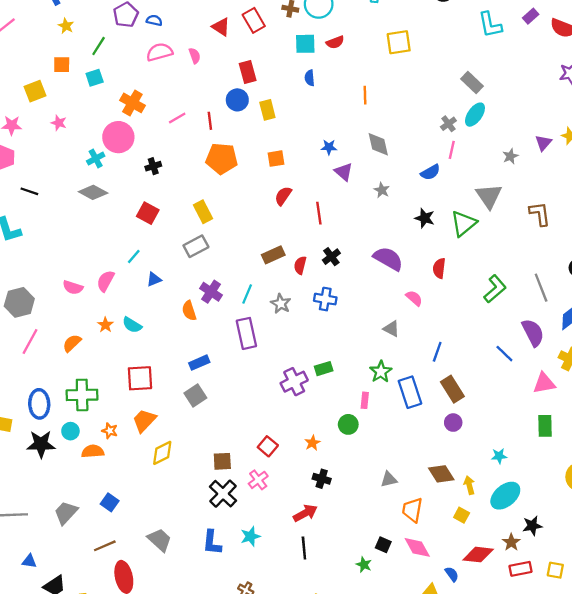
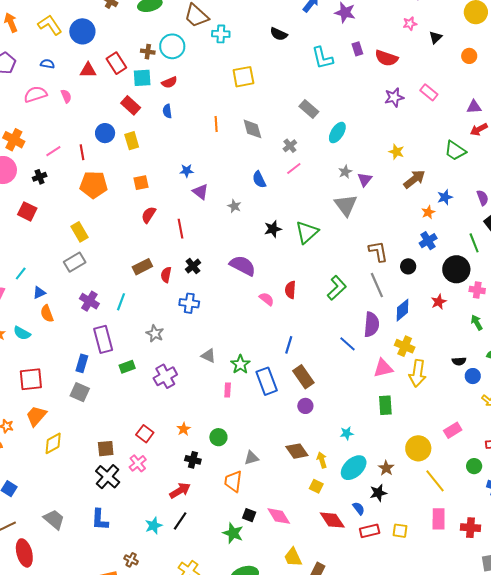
purple rectangle: (531, 16) -> (357, 49), turned -64
blue semicircle: (154, 20) -> (47, 64), moved
red triangle: (221, 27) -> (88, 70), turned -30
red semicircle: (335, 42) -> (169, 82), moved
cyan square: (305, 44) -> (142, 78), moved
red rectangle: (248, 72) -> (131, 105), moved, turned -30
cyan ellipse: (475, 115) -> (337, 133), moved
purple triangle: (543, 143) -> (365, 180), moved
gray diamond: (378, 144) -> (252, 129), moved
pink line: (452, 150) -> (294, 168), turned 42
black cross: (153, 166) -> (40, 177), moved
blue semicircle: (430, 172) -> (259, 180), moved, turned 96
gray triangle: (489, 196) -> (346, 205), moved
red square: (148, 213) -> (27, 211), moved
brown L-shape: (540, 214) -> (378, 251), moved
black star: (425, 218) -> (273, 229), turned -30
red semicircle: (439, 268) -> (290, 290), moved
gray star: (281, 304) -> (155, 334), moved
orange semicircle: (189, 311) -> (47, 314), moved
gray triangle: (391, 329) -> (208, 356), moved
purple rectangle: (246, 333) -> (103, 339), moved
purple semicircle: (533, 333) -> (372, 325), turned 35
blue rectangle: (199, 363) -> (82, 363), turned -48
green rectangle: (324, 369) -> (127, 367), moved
gray square: (195, 395) -> (80, 392), turned -30
green circle: (348, 424) -> (218, 437), moved
orange trapezoid: (412, 510) -> (233, 481), moved
cyan star: (250, 536) -> (154, 526), moved
brown star: (511, 542) -> (386, 468), moved
black line: (304, 548) -> (180, 521), turned 42
red diamond: (478, 555) -> (332, 520), turned 52
green star: (364, 565) -> (233, 533), size x1.5
blue semicircle: (452, 574) -> (359, 508), moved

